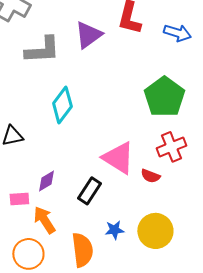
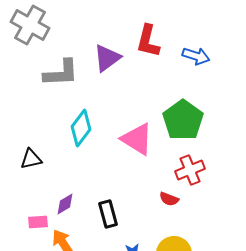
pink triangle: (118, 158) -> (137, 139), moved
black rectangle: (89, 191) -> (108, 214), turned -48

